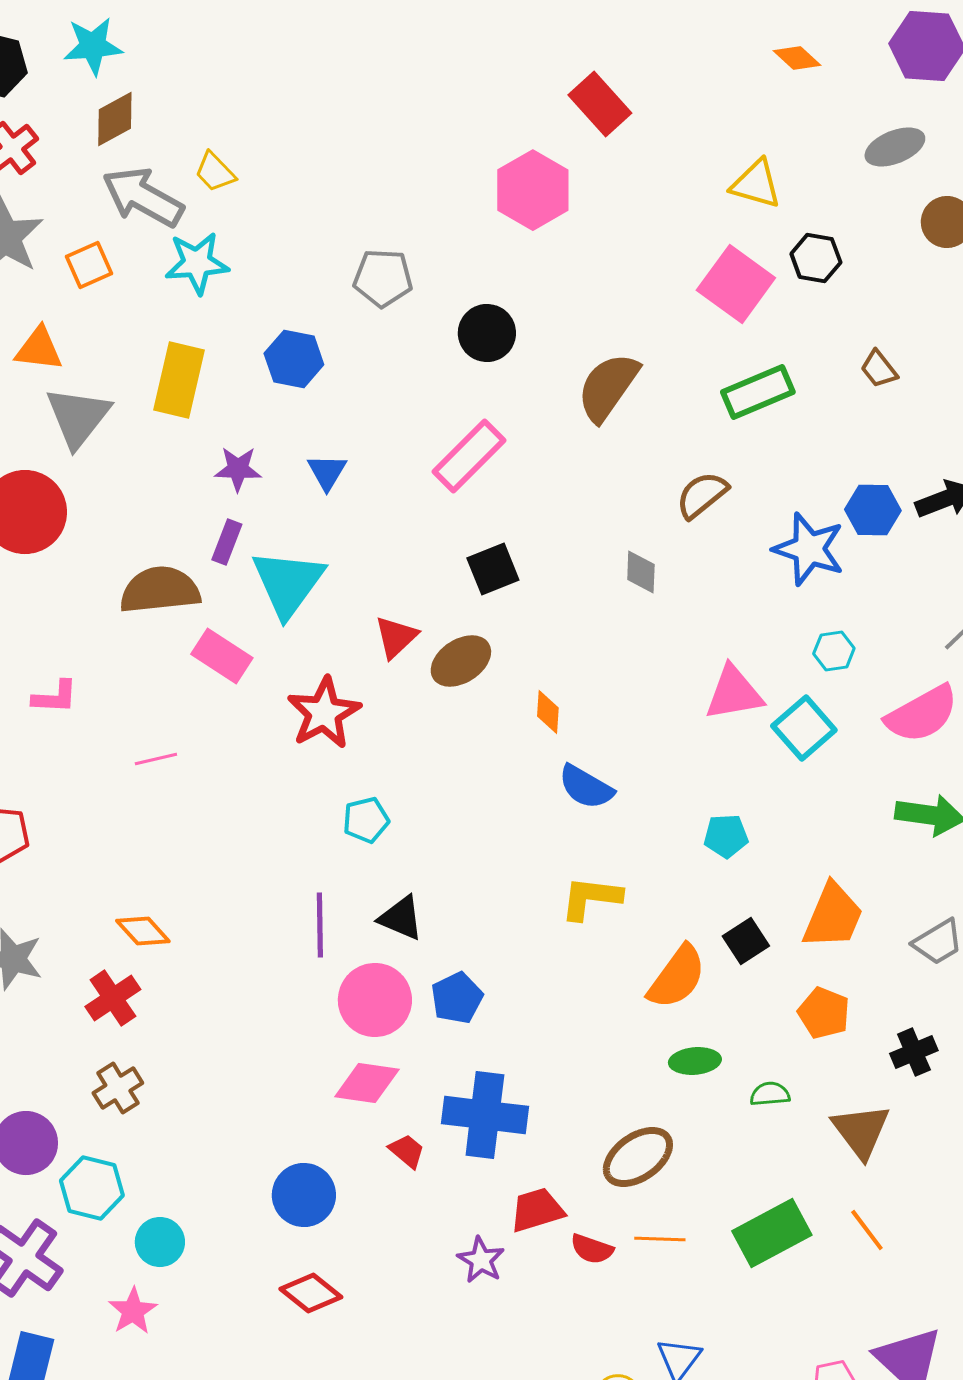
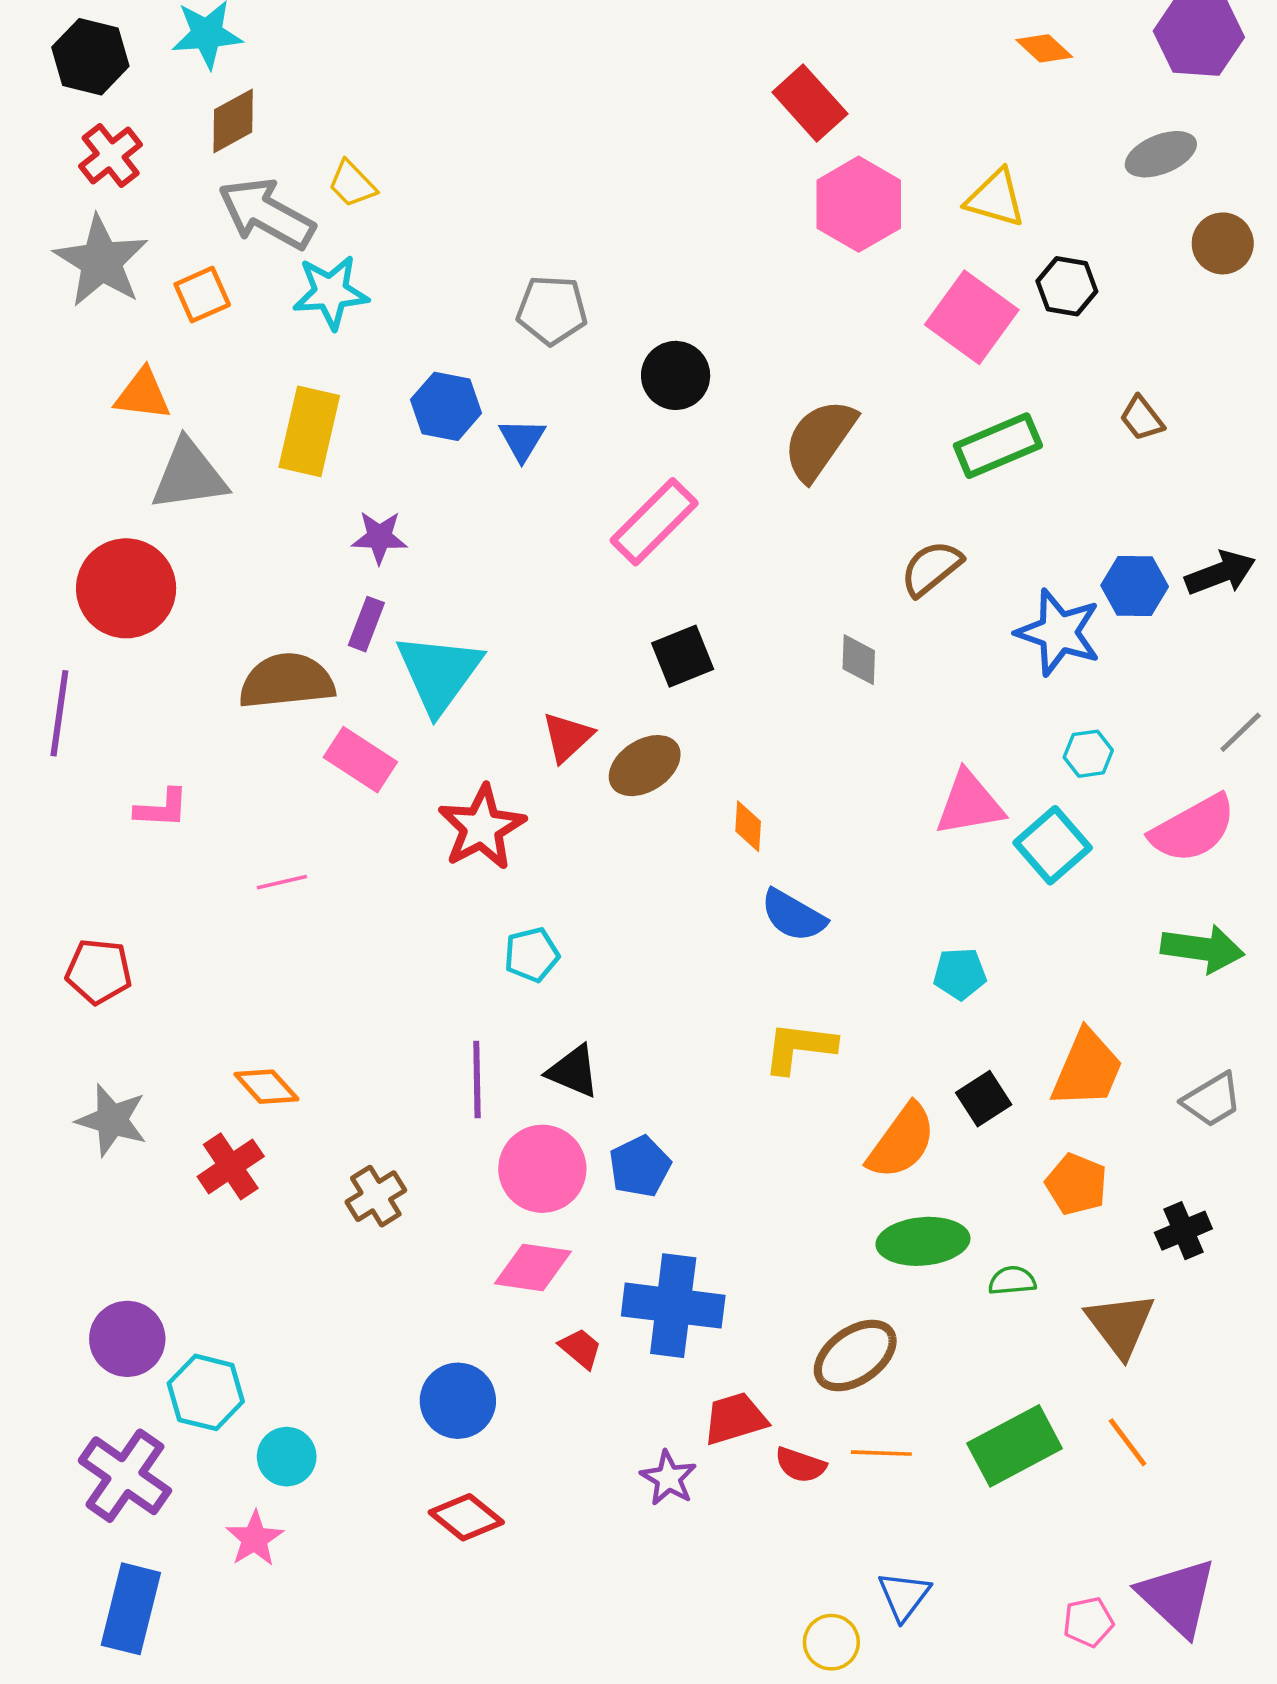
pink hexagon: (533, 190) -> (859, 204), moved
gray triangle: (78, 417) -> (189, 475), turned 44
blue triangle: (327, 472) -> (522, 440), moved
green ellipse: (695, 1061) -> (923, 1241), size x1.5
brown cross: (118, 1088) -> (376, 1196), moved

